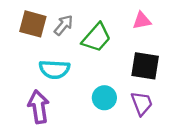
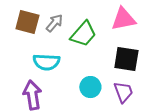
pink triangle: (142, 21) -> (123, 19), size x1.5

